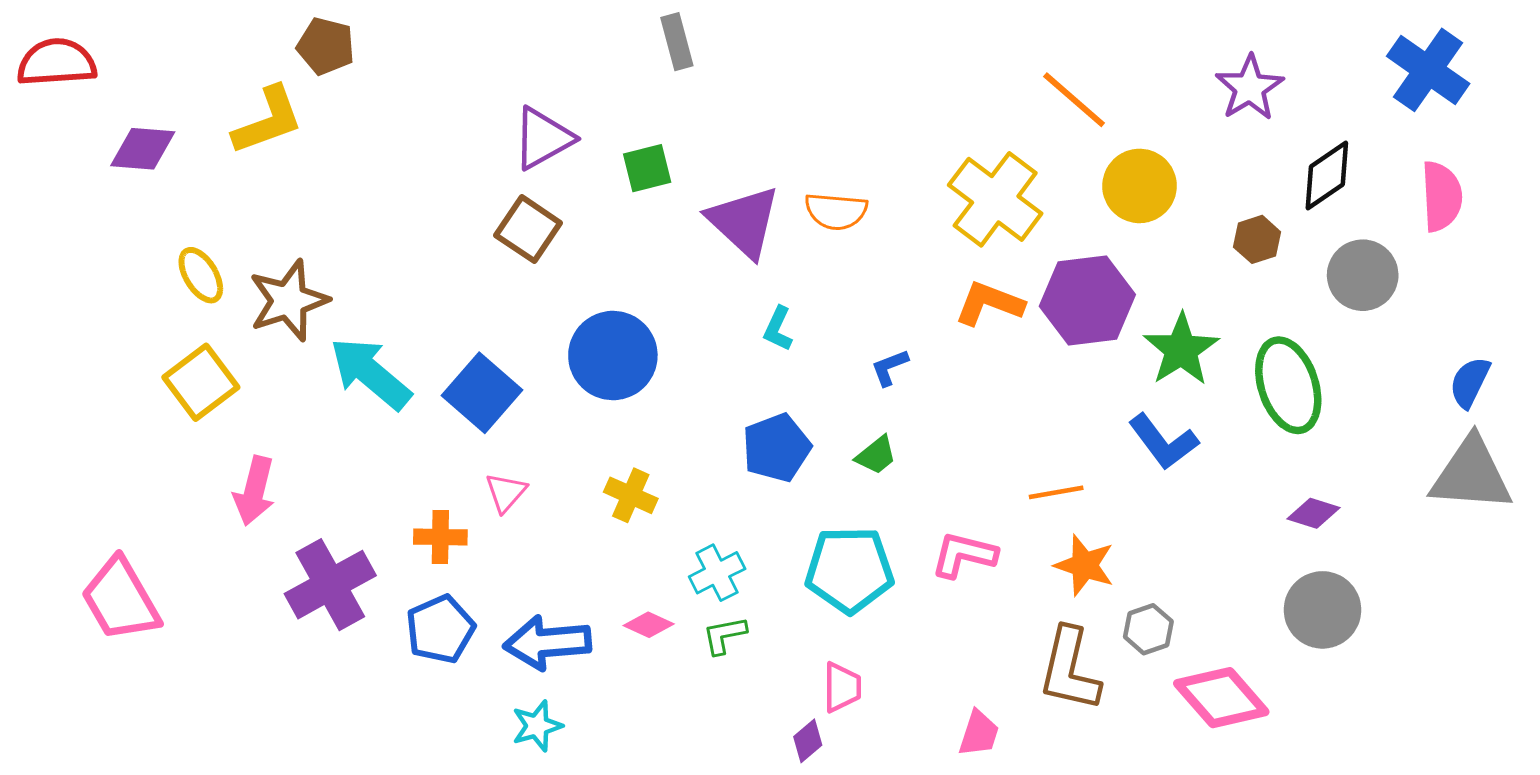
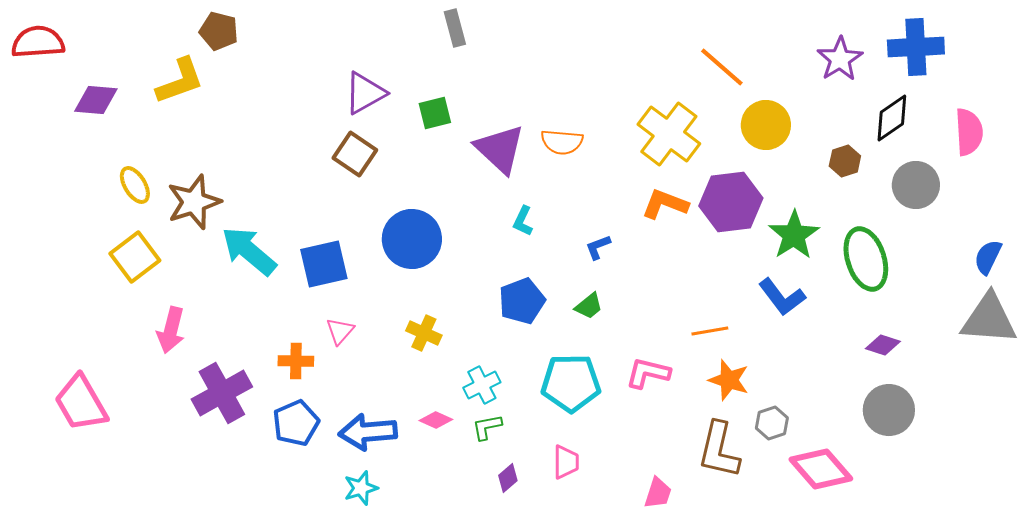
blue cross: (1428, 70) -> (916, 47), moved, turned -38
blue square: (482, 393) -> (324, 264), turned 36
purple diamond: (808, 741) -> (508, 478), moved

